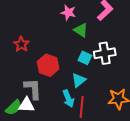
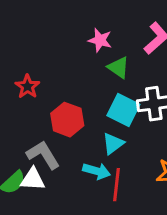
cyan square: (85, 58) -> (123, 110), size x1.5
gray L-shape: (33, 89) -> (43, 155), turned -30
cyan arrow: (68, 99) -> (97, 171), turned -54

